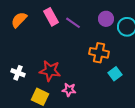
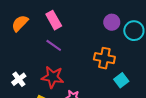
purple line: (73, 23) -> (54, 45), moved
white cross: (18, 73) -> (19, 79), turned 32

